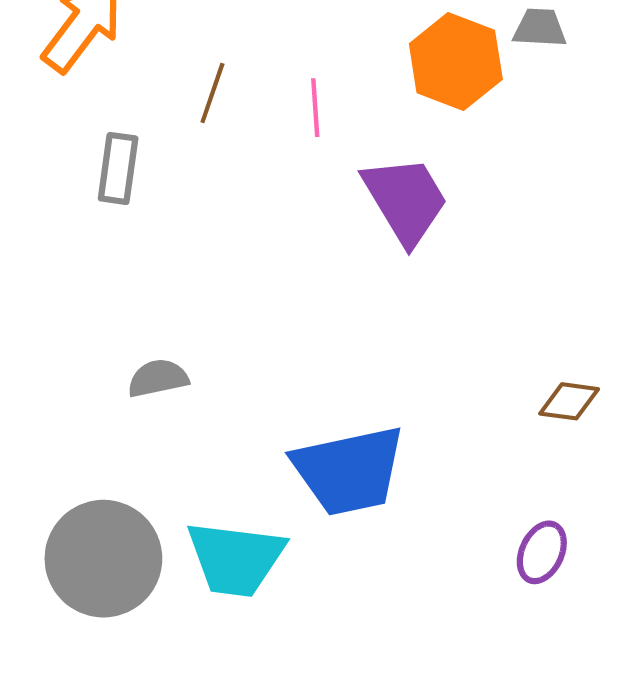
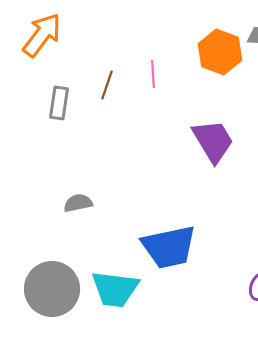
brown line: (212, 93) -> (107, 85), moved
purple trapezoid: (405, 200) -> (213, 141), moved

